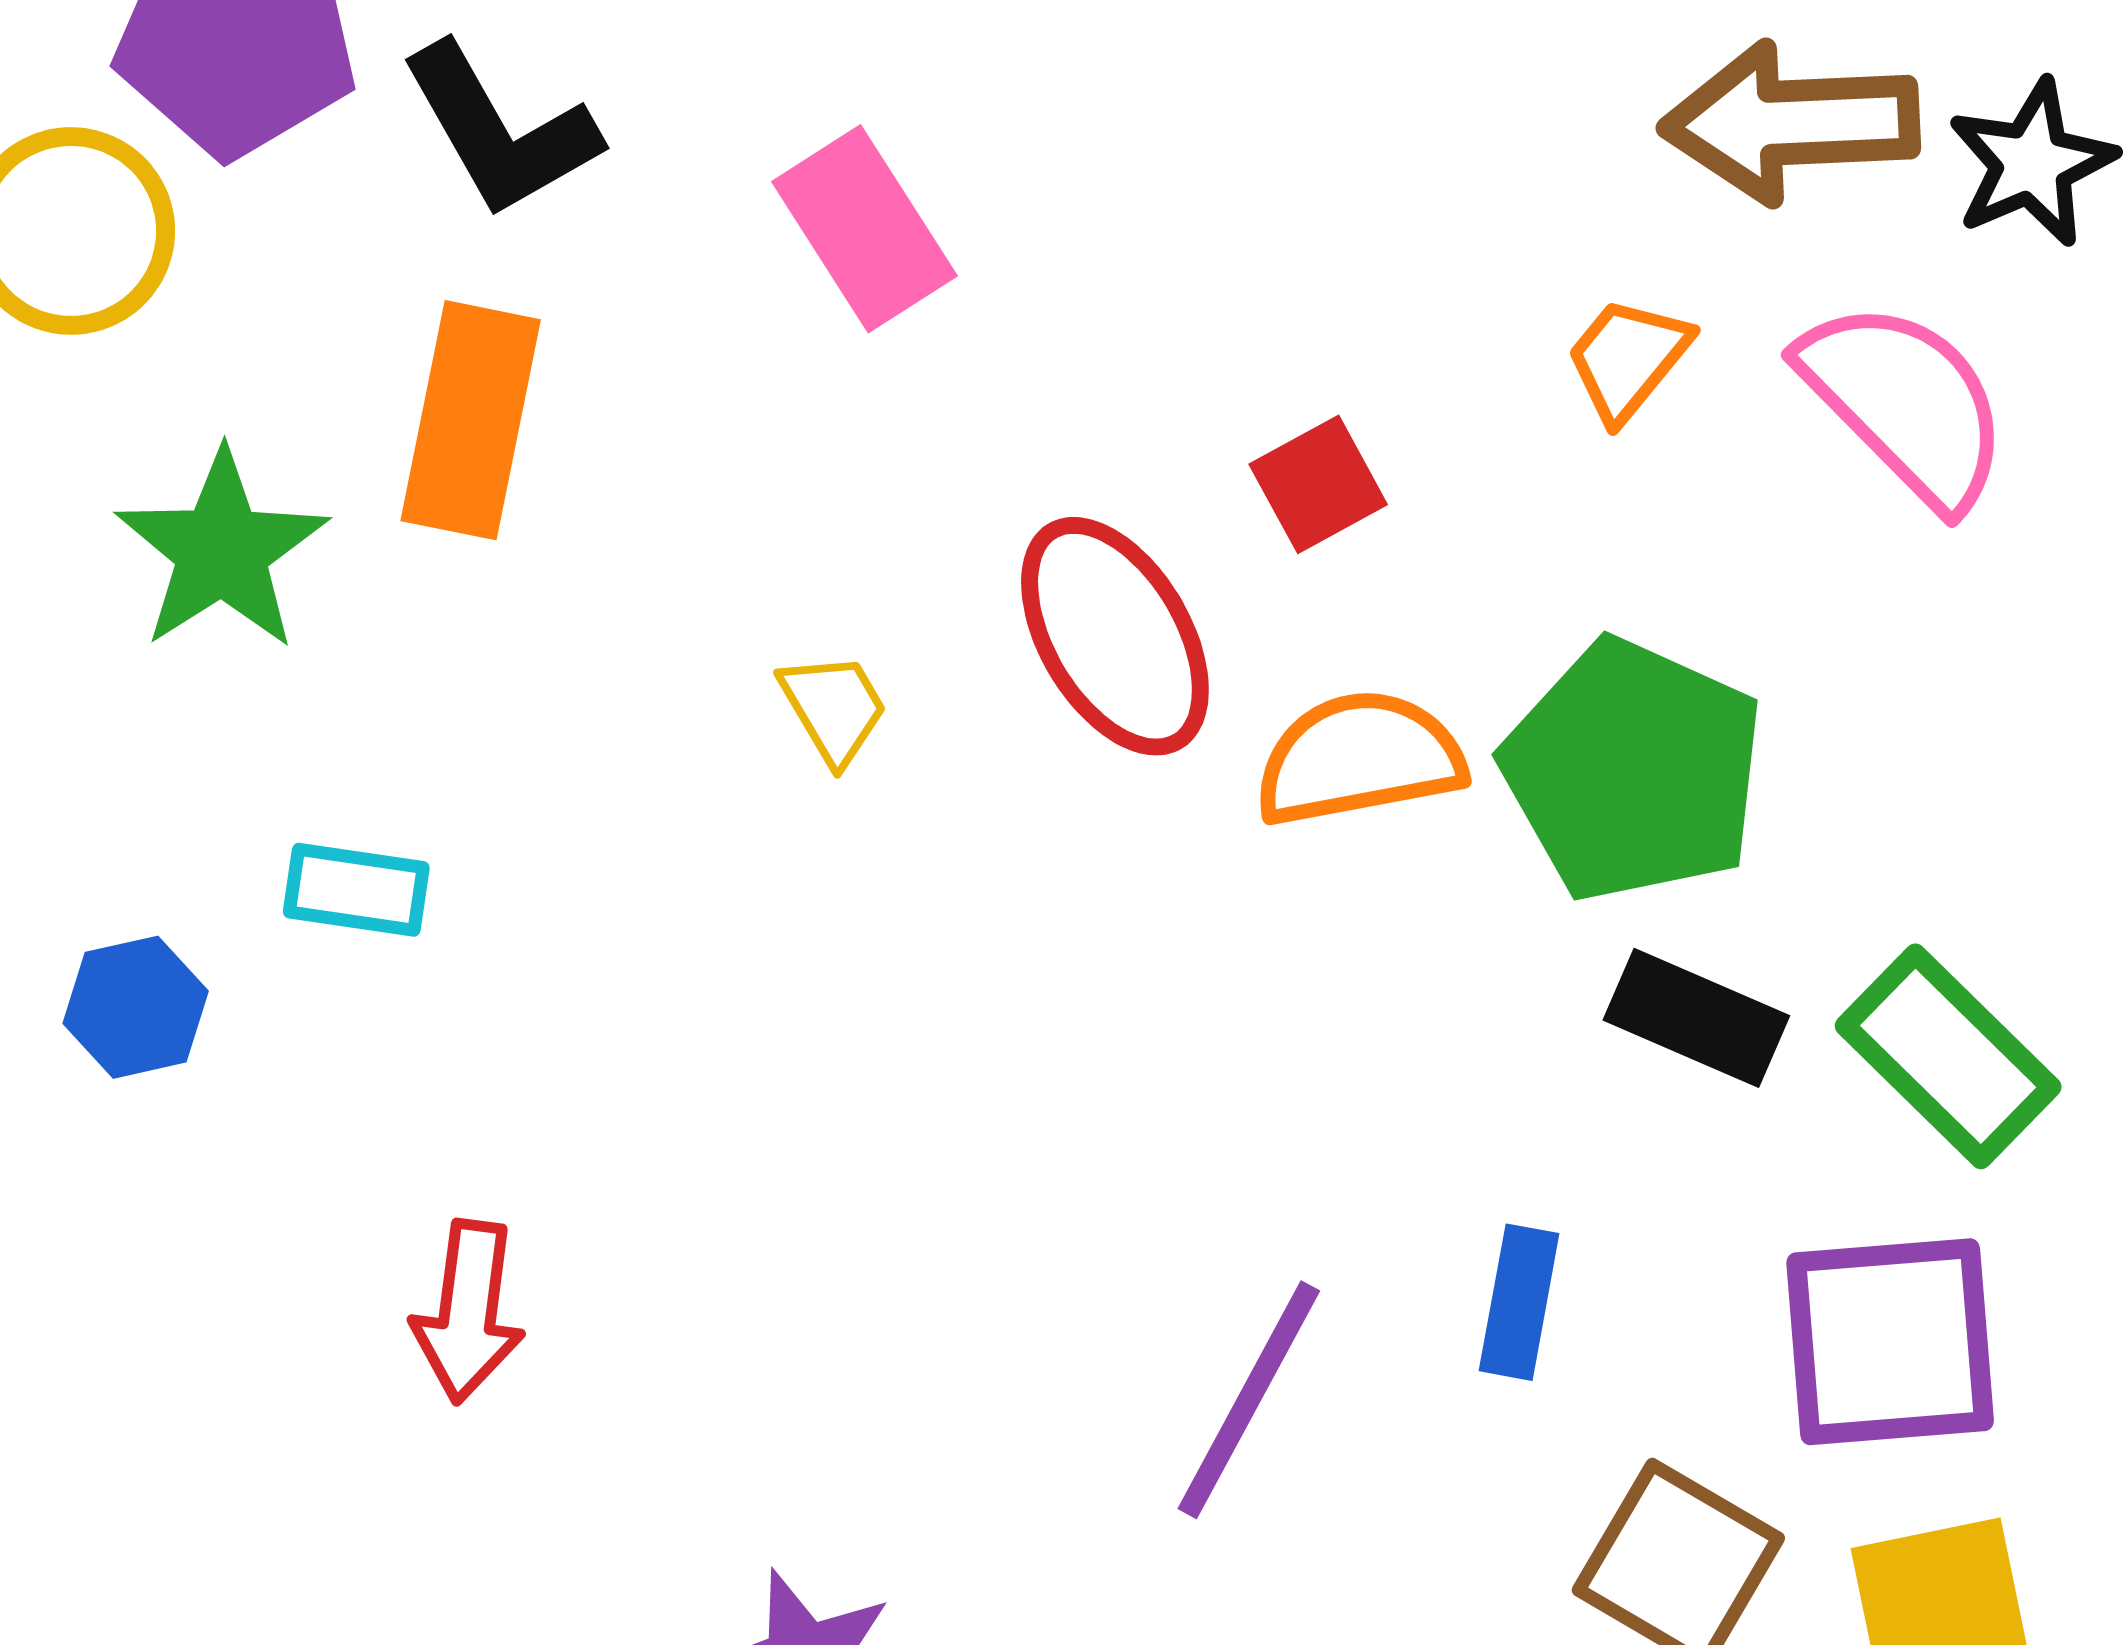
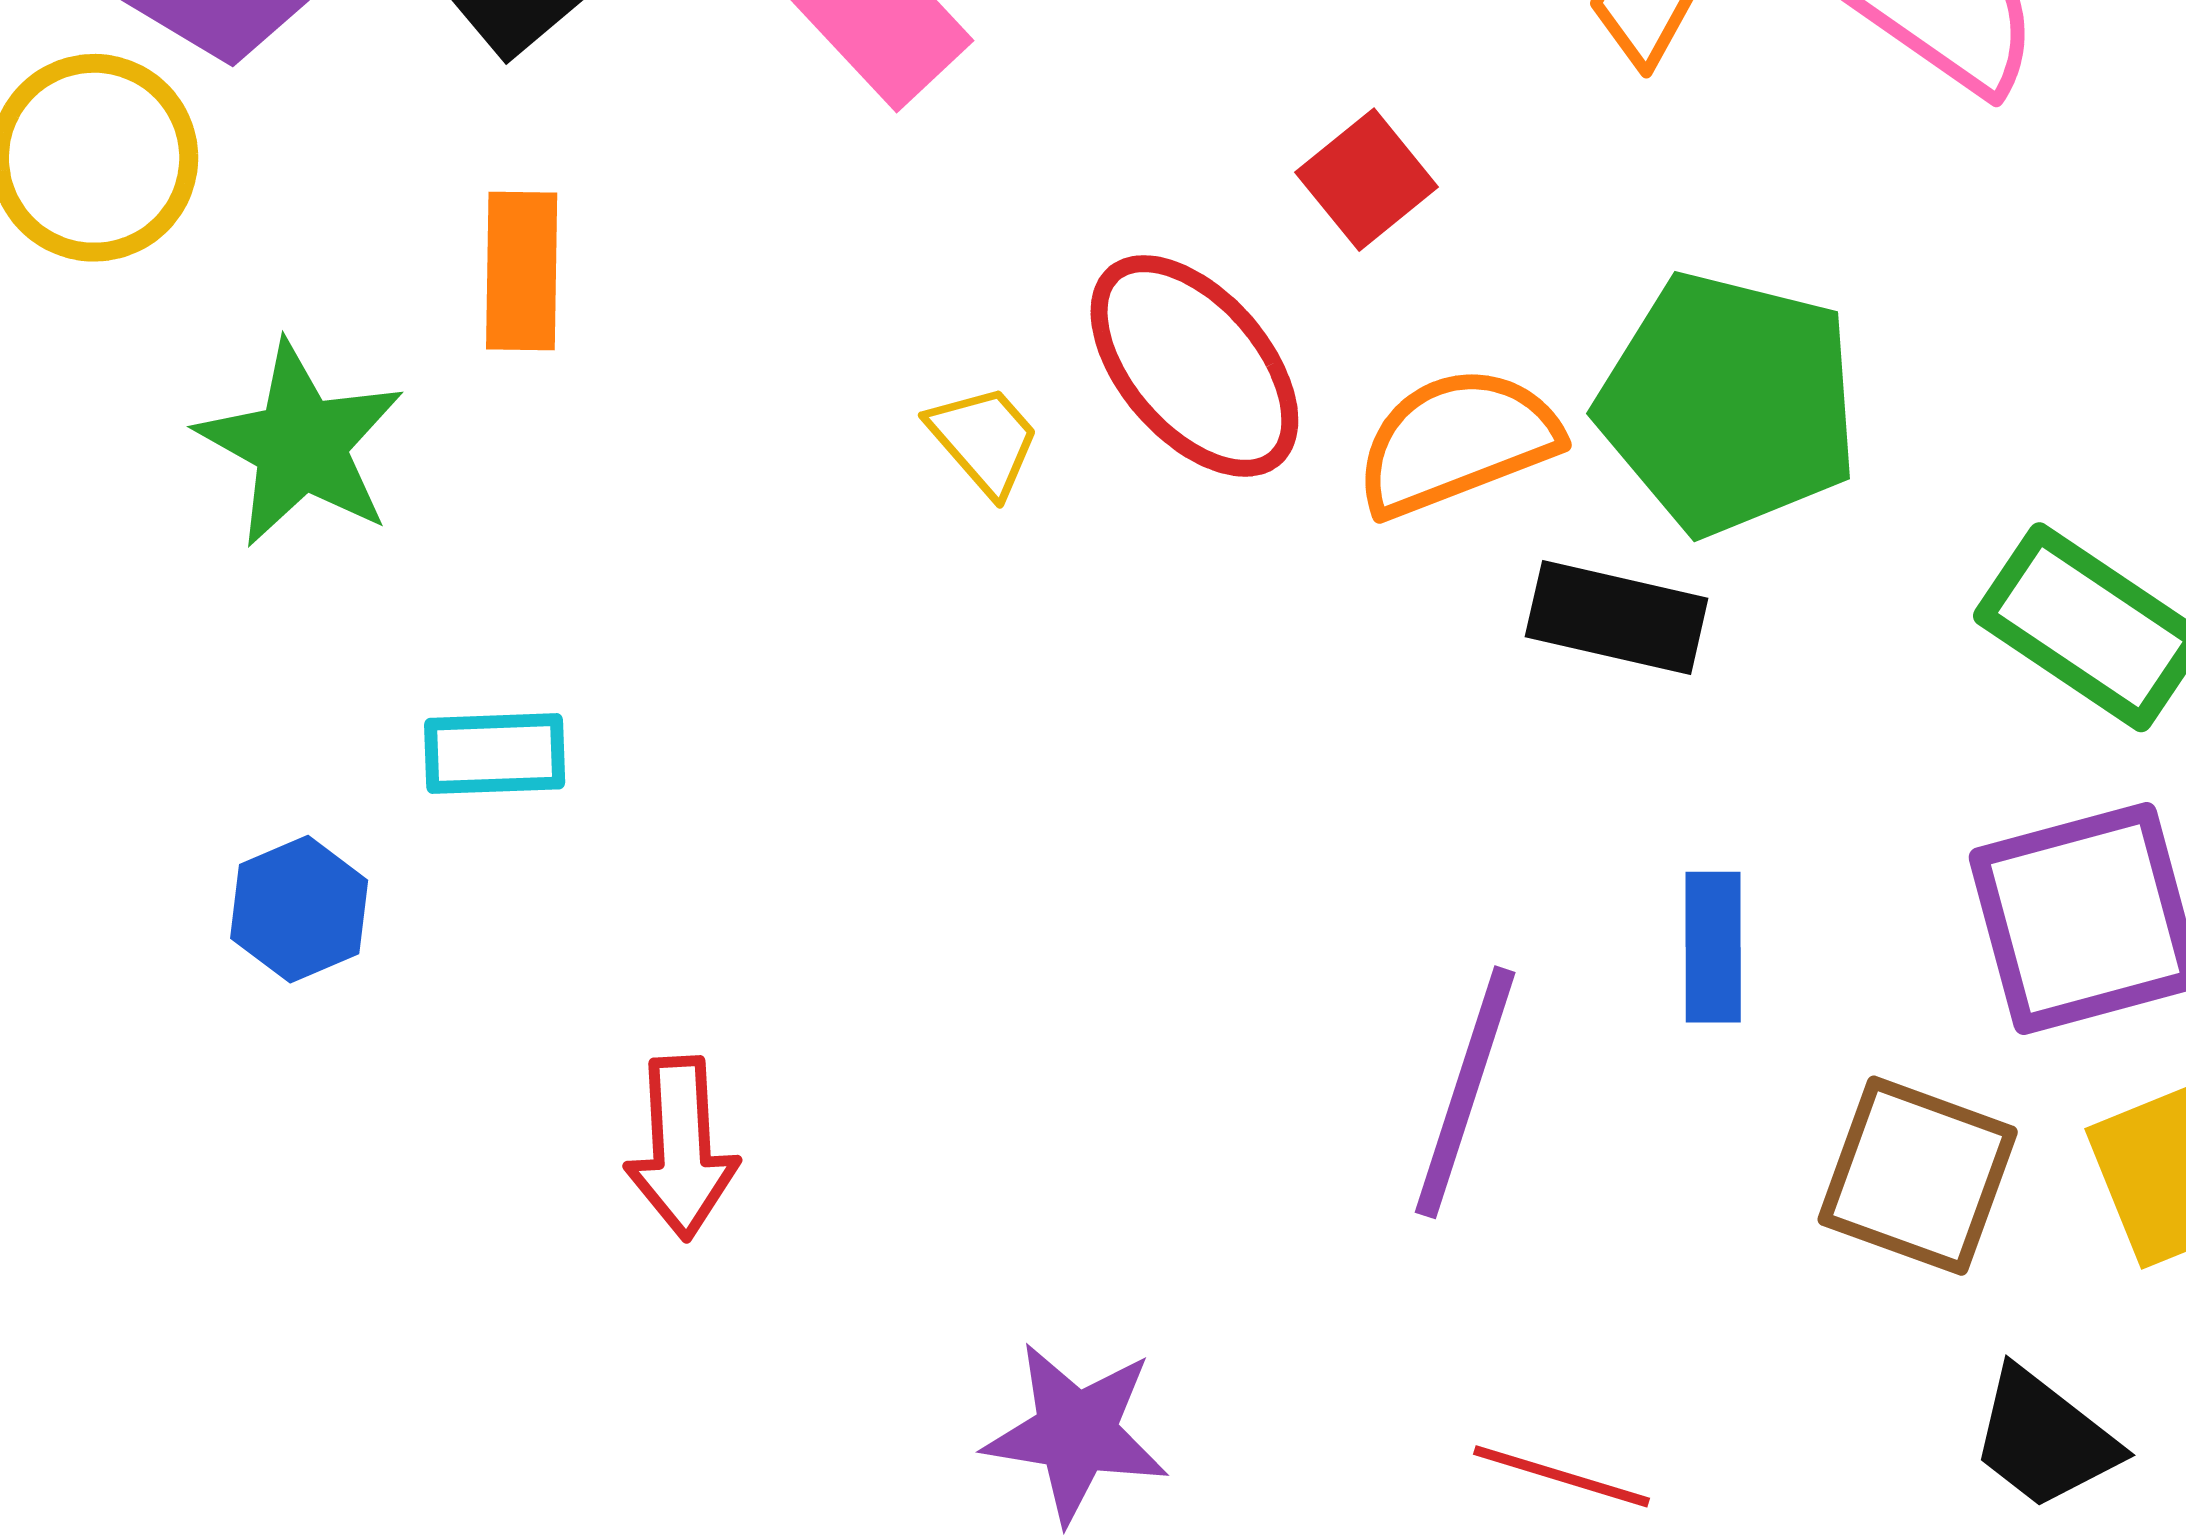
orange rectangle: (471, 420) -> (522, 271), size x0.7
yellow trapezoid: (834, 708) -> (984, 440), moved
black rectangle: (1696, 1018) -> (1617, 618), moved

